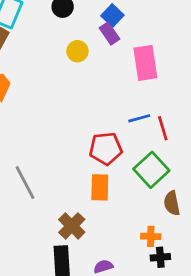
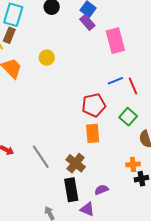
yellow circle: (77, 51) -> (47, 58), moved
green square: (151, 170) -> (128, 117), size x0.7
gray line: (25, 183) -> (41, 157), moved

